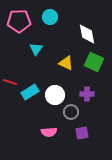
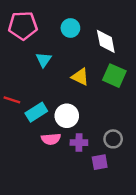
cyan circle: (50, 17) -> (70, 28), moved
purple cross: (87, 94) -> (79, 143), moved
gray circle: (71, 112) -> (113, 139), moved
pink semicircle: (49, 132) -> (51, 139), moved

